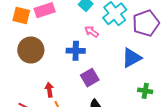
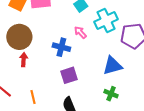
red arrow: (49, 90) -> (24, 60), moved
green cross: (145, 91) -> (111, 94), moved

